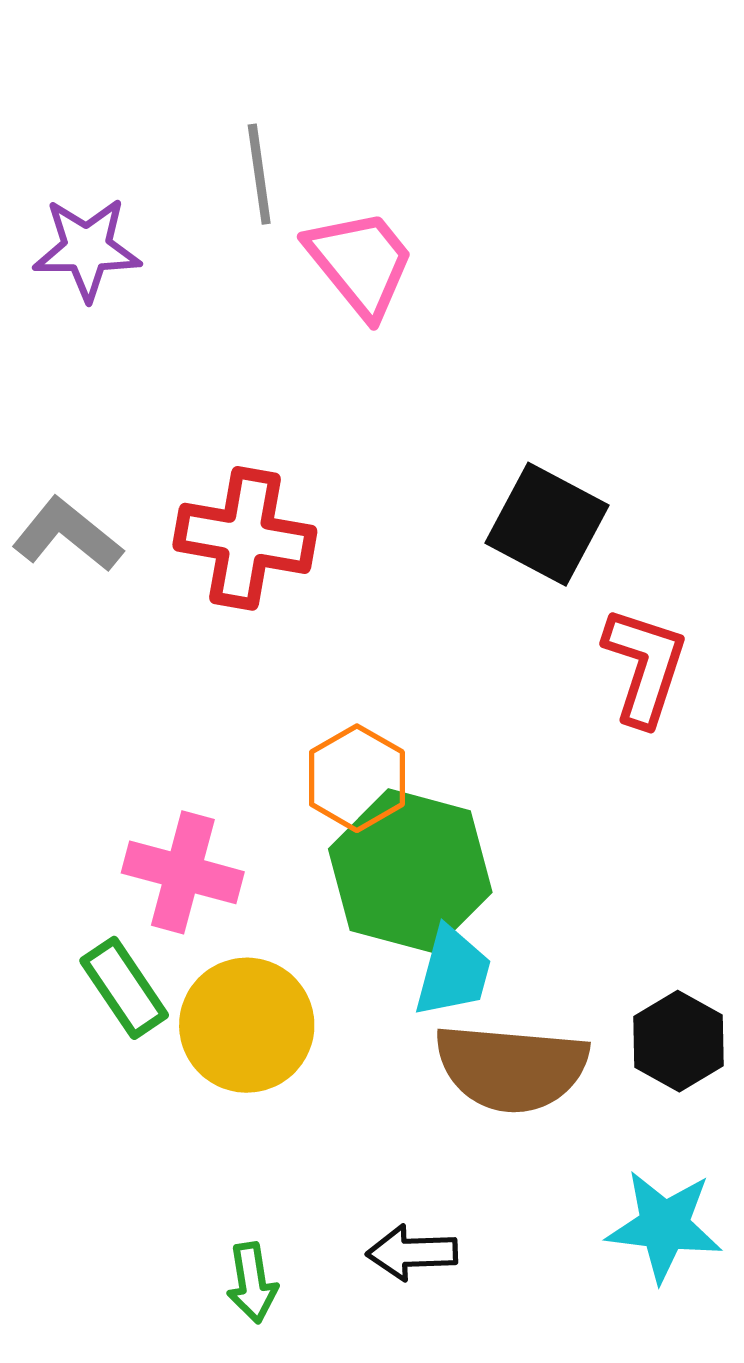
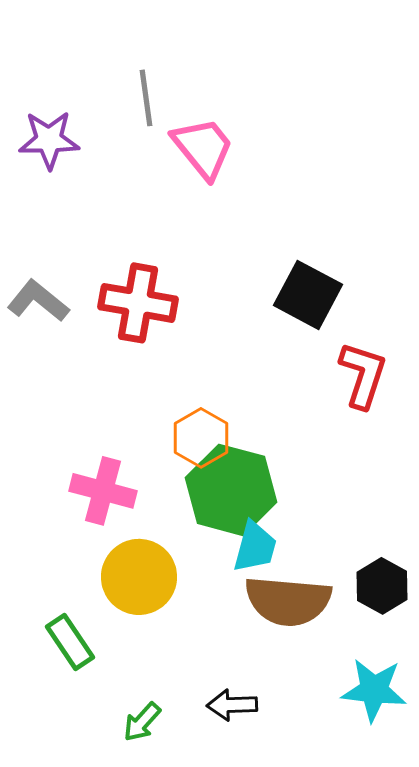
green rectangle: (124, 988) -> (70, 642), moved
green arrow: (252, 1283) -> (142, 722), turned 51

